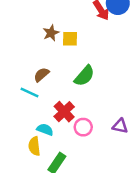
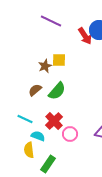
brown star: (51, 33) -> (45, 66), moved
green semicircle: (84, 76) -> (57, 91), moved
cyan line: (30, 93) -> (25, 119), moved

